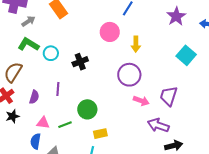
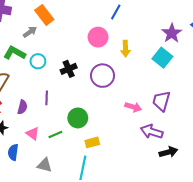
purple star: (176, 16) -> (172, 33), moved
gray arrow: (28, 21) -> (30, 32), moved
cyan square: (186, 55) -> (162, 58), moved
purple circle: (129, 75) -> (102, 76), moved
pink triangle: (43, 123) -> (33, 133), turned 32
blue semicircle: (36, 141) -> (13, 152), moved

